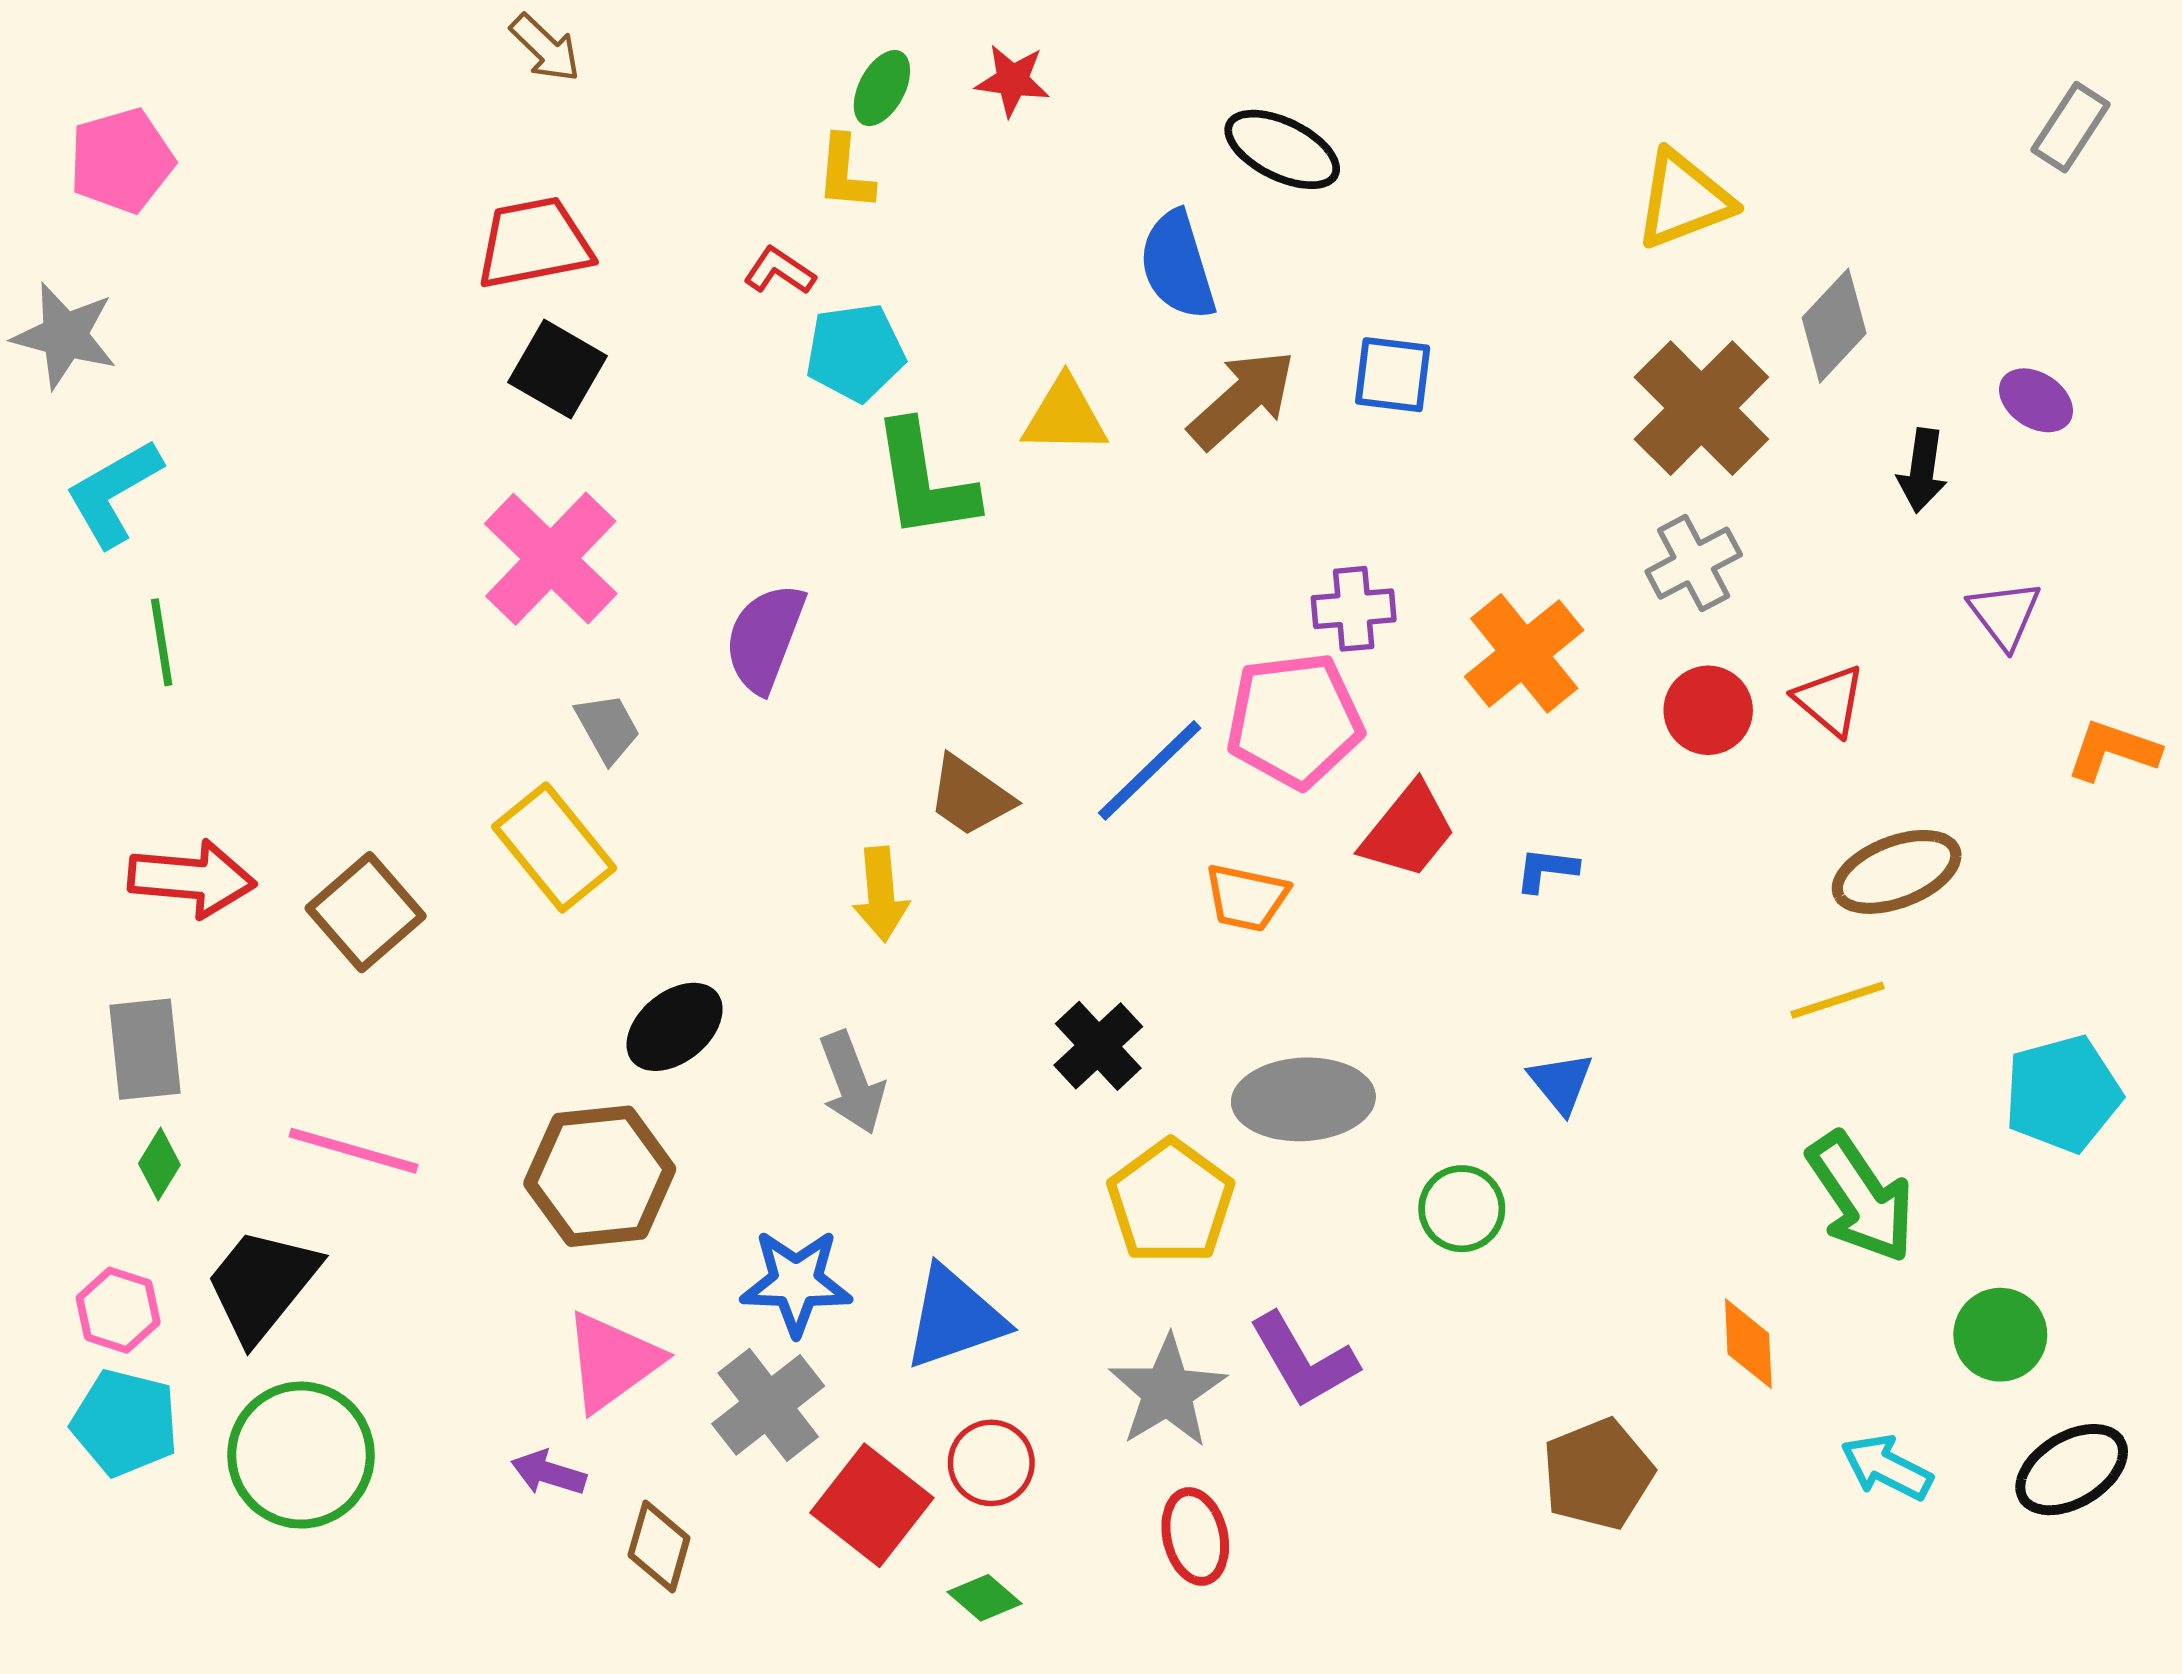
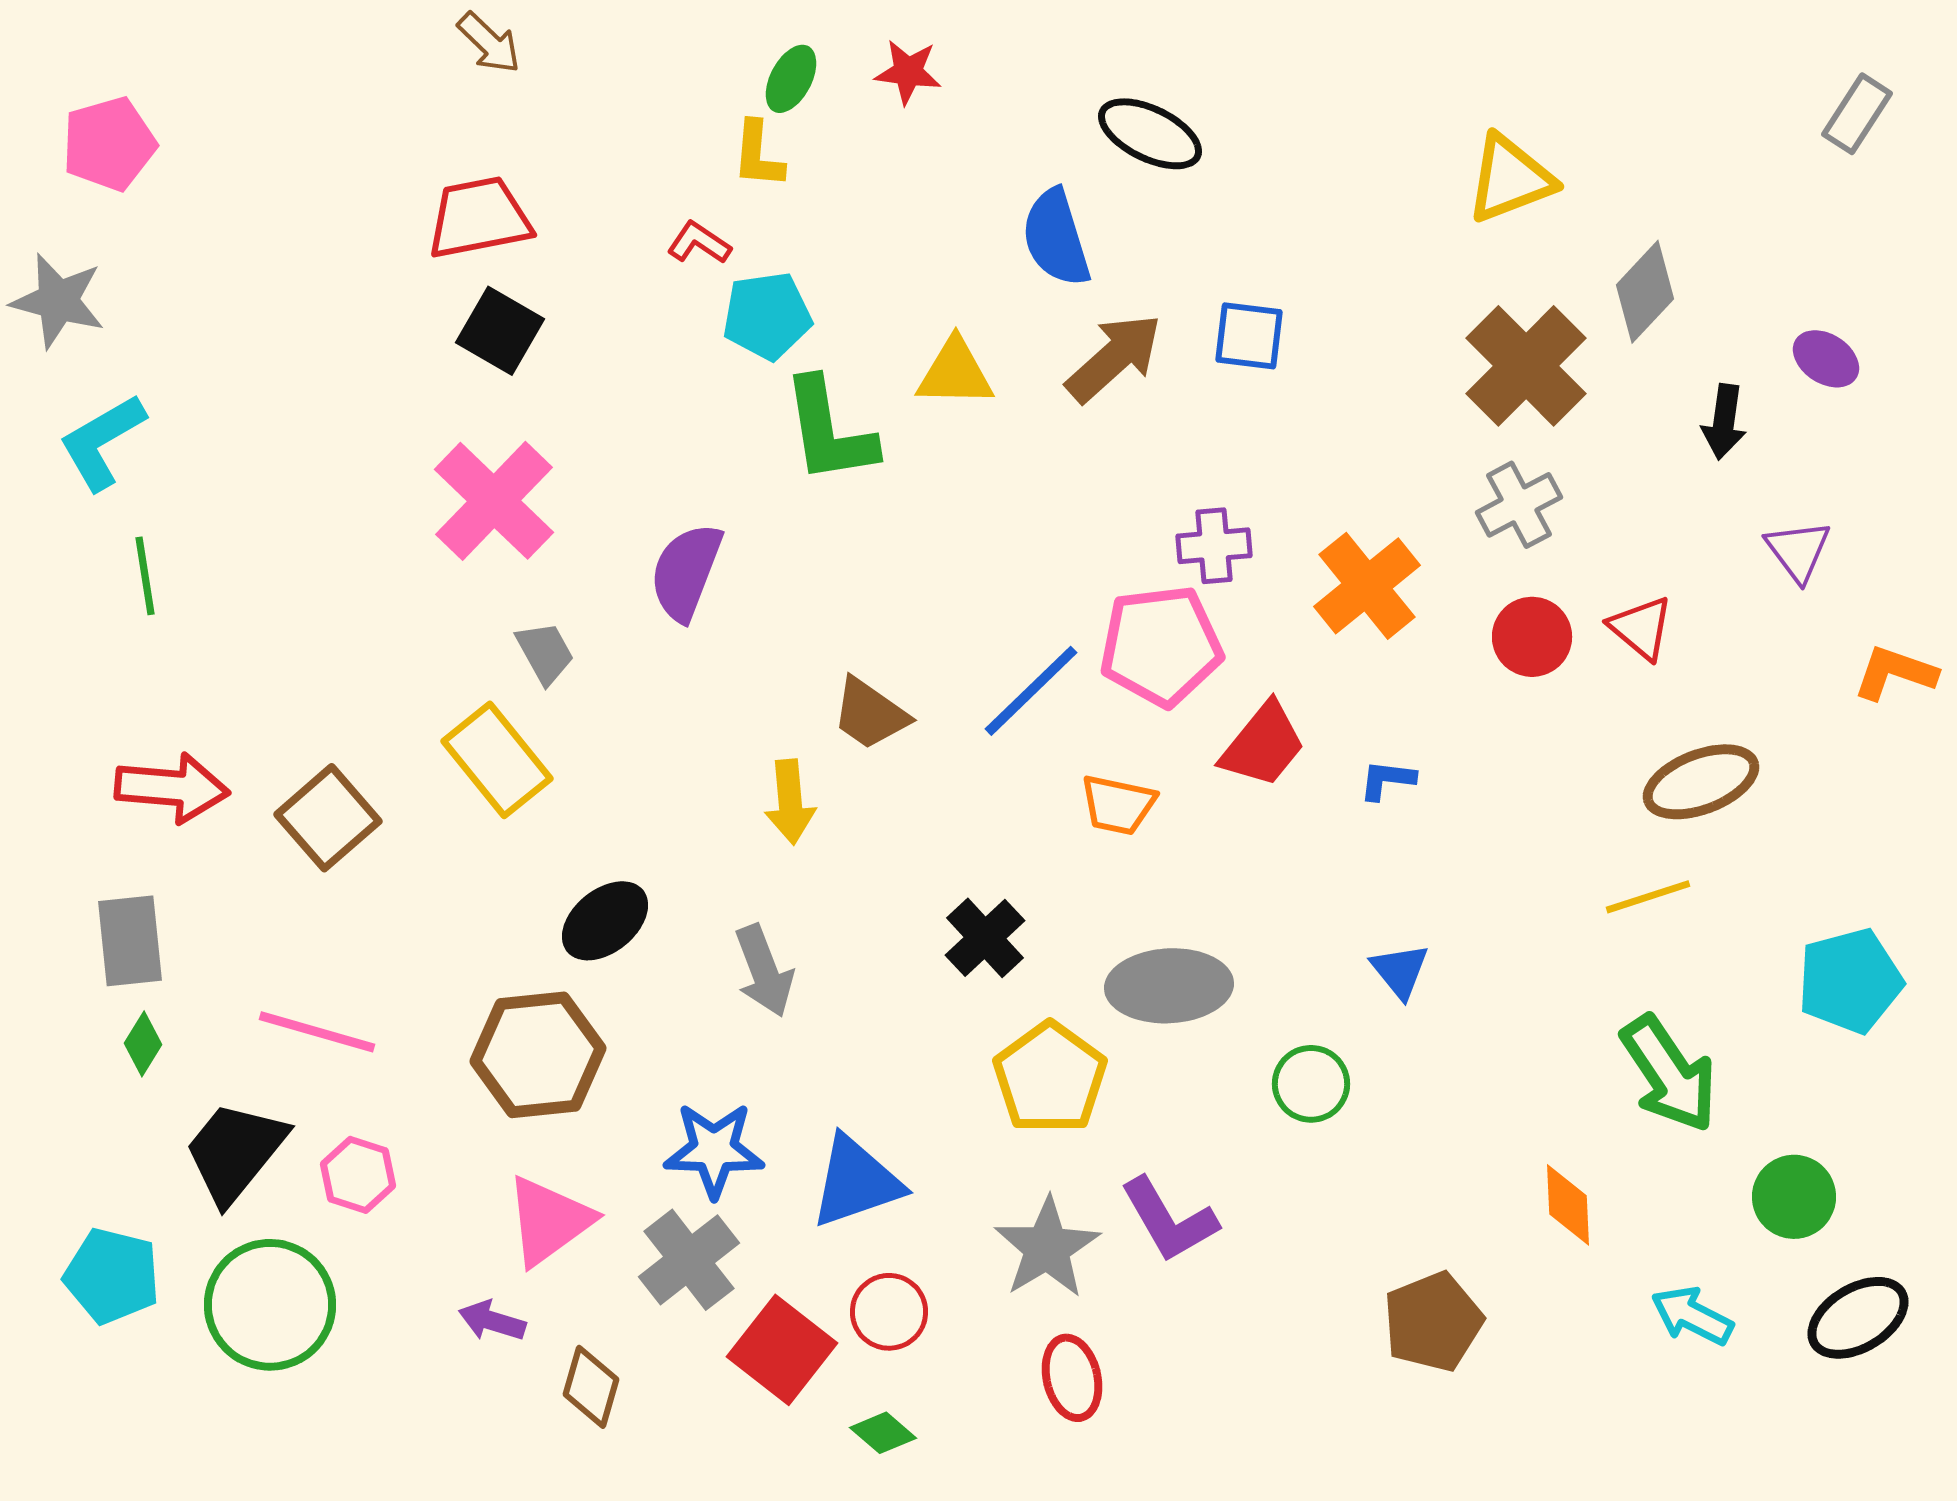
pink hexagon: (118, 1310) -> (358, 1175), moved

